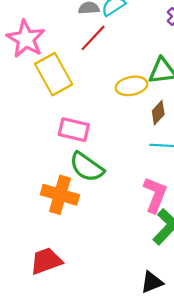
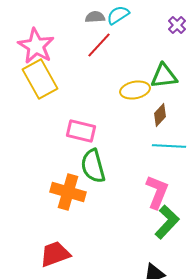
yellow rectangle: (54, 74) -> (40, 79), moved
green semicircle: (87, 167) -> (93, 166), turned 40

